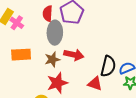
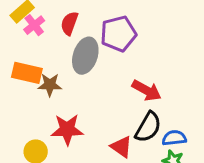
red semicircle: (48, 14) -> (69, 23), moved
red arrow: (74, 55) -> (147, 90), moved
brown star: (52, 59) -> (50, 85), moved

